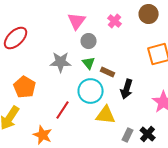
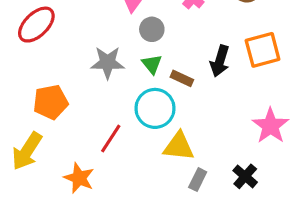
orange pentagon: (25, 87) -> (51, 102), turned 30
black arrow: (127, 89) -> (220, 61), moved
gray rectangle: (128, 135) -> (198, 180), moved

